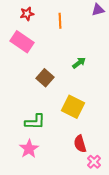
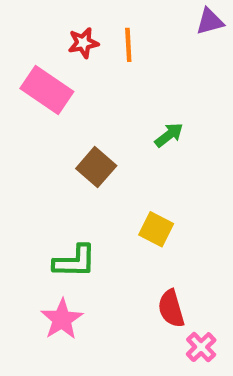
red star: (27, 14) -> (83, 43), moved
yellow square: (73, 107) -> (156, 229), size x0.7

